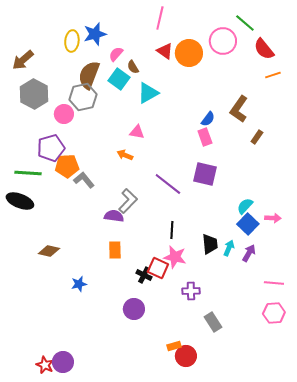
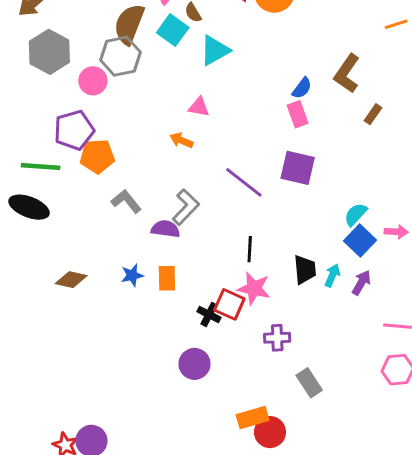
gray L-shape: (84, 180) -> (126, 201), moved
blue star: (79, 284) -> (132, 275), moved
orange rectangle: (174, 346) -> (253, 418), size x1.5

